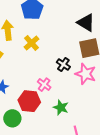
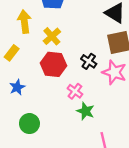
pink cross: (44, 85) -> (75, 91), moved
red hexagon: (29, 101) -> (53, 64), moved

